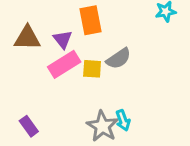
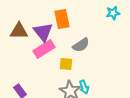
purple triangle: (63, 39) -> (43, 32), size x1.5
yellow square: (92, 69) -> (66, 64), moved

